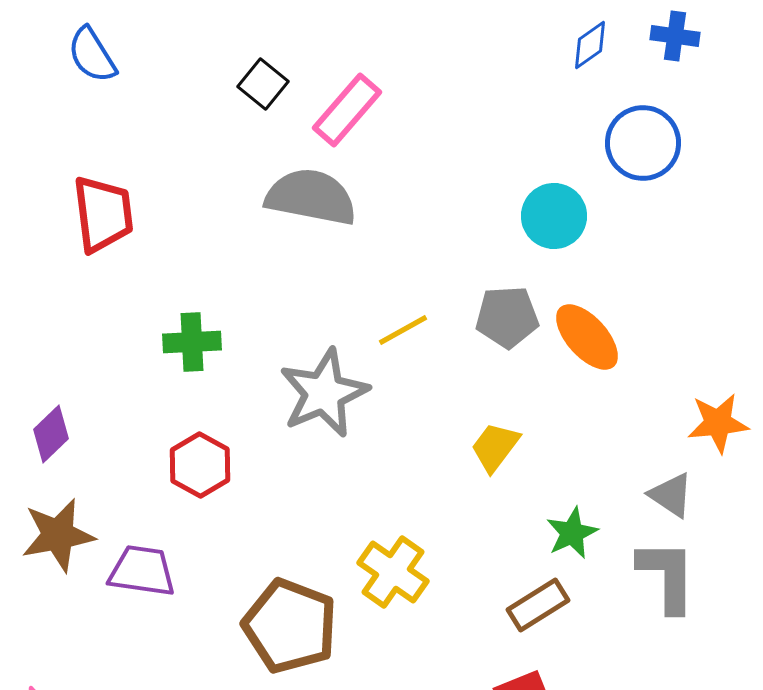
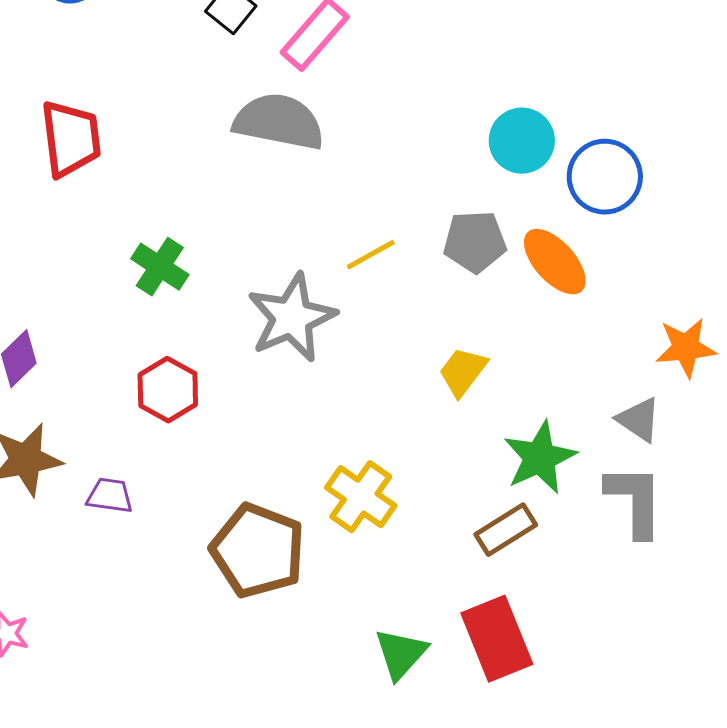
blue circle: (643, 143) -> (605, 177), moved
green cross: (192, 342) -> (160, 267), turned 36
green star: (572, 533) -> (540, 458), size x1.4
purple trapezoid: (142, 571) -> (110, 496), size x0.7

